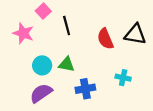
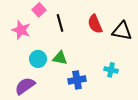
red semicircle: (105, 39) -> (95, 24), moved
purple semicircle: (41, 93) -> (25, 86), moved

